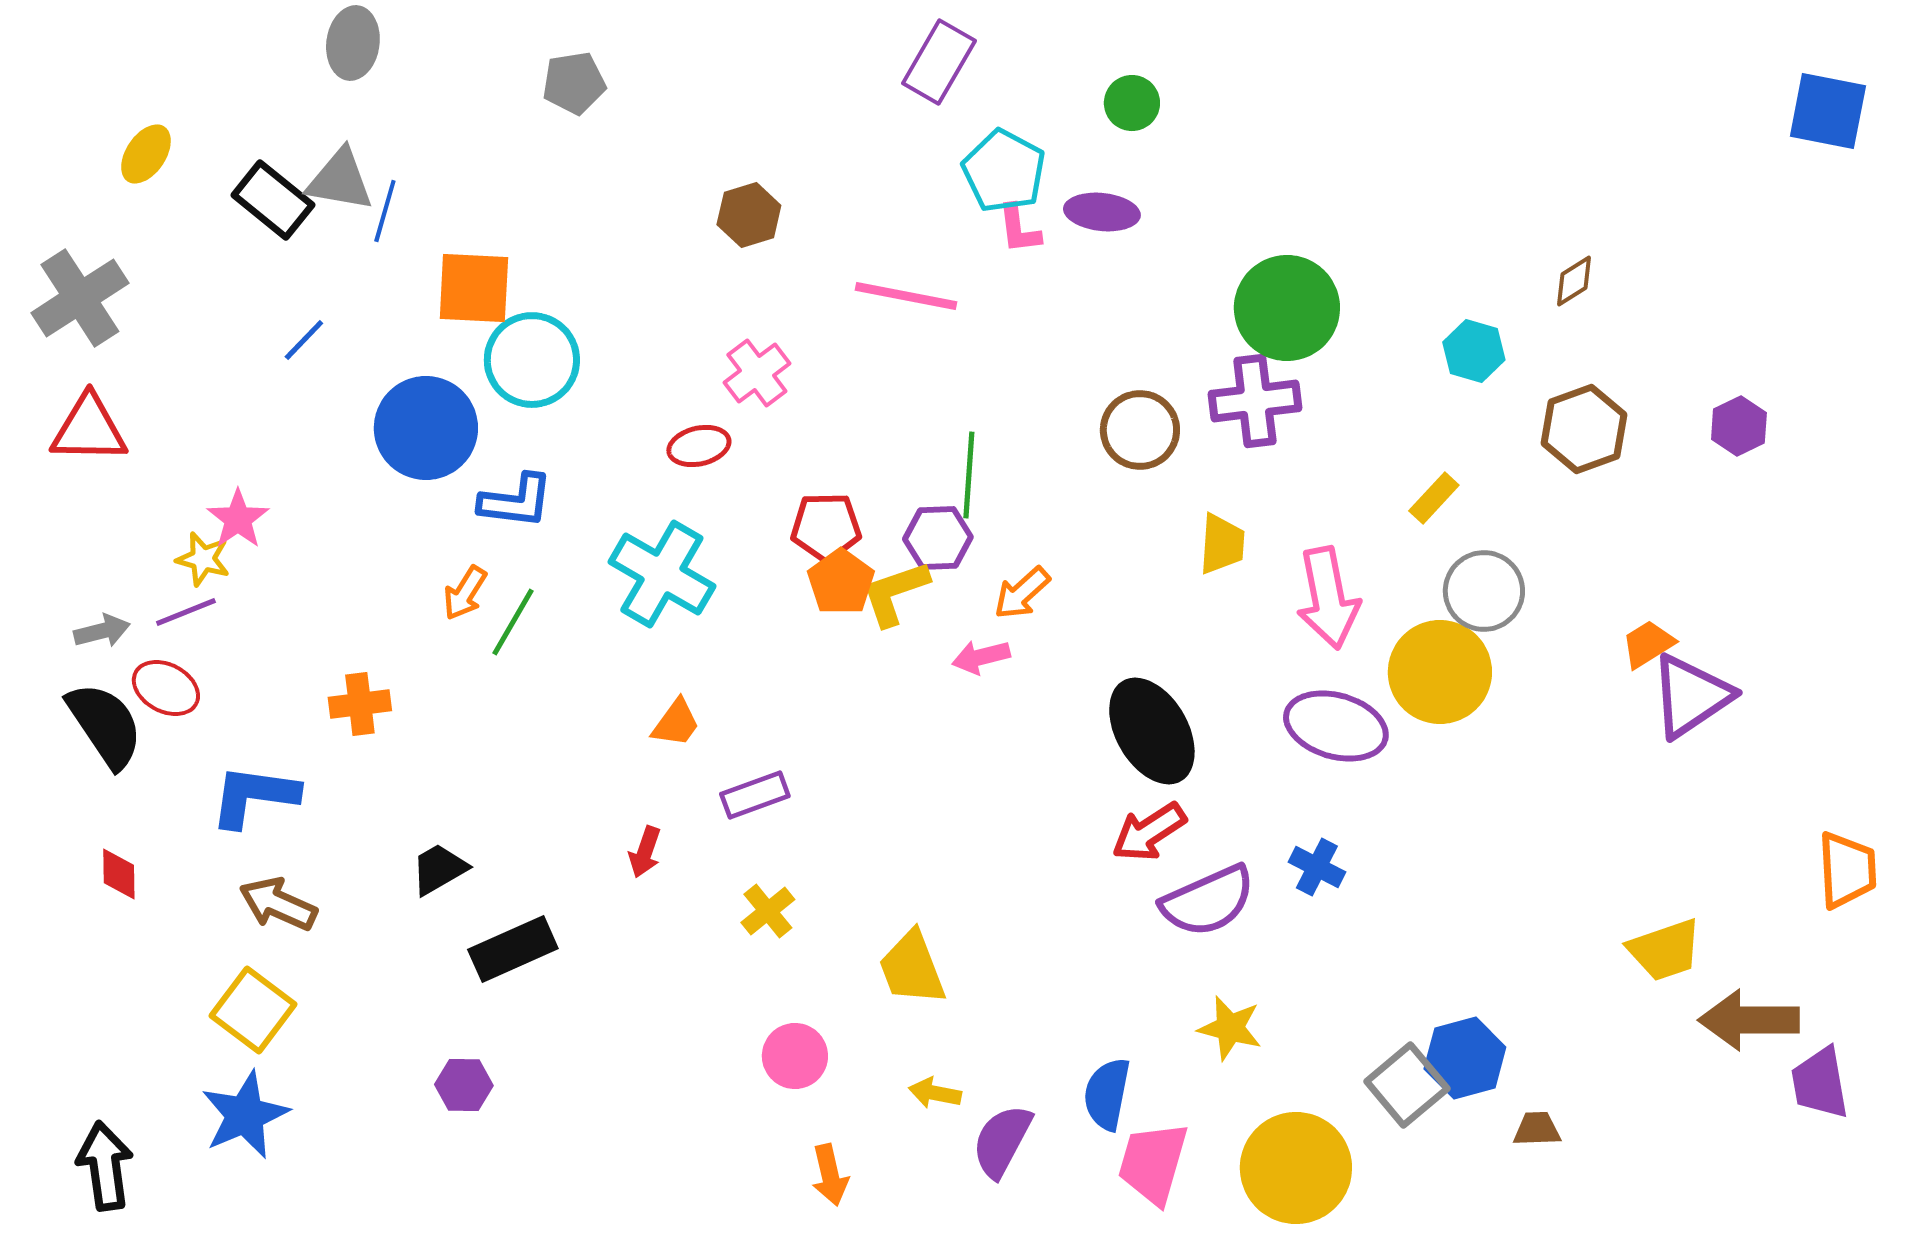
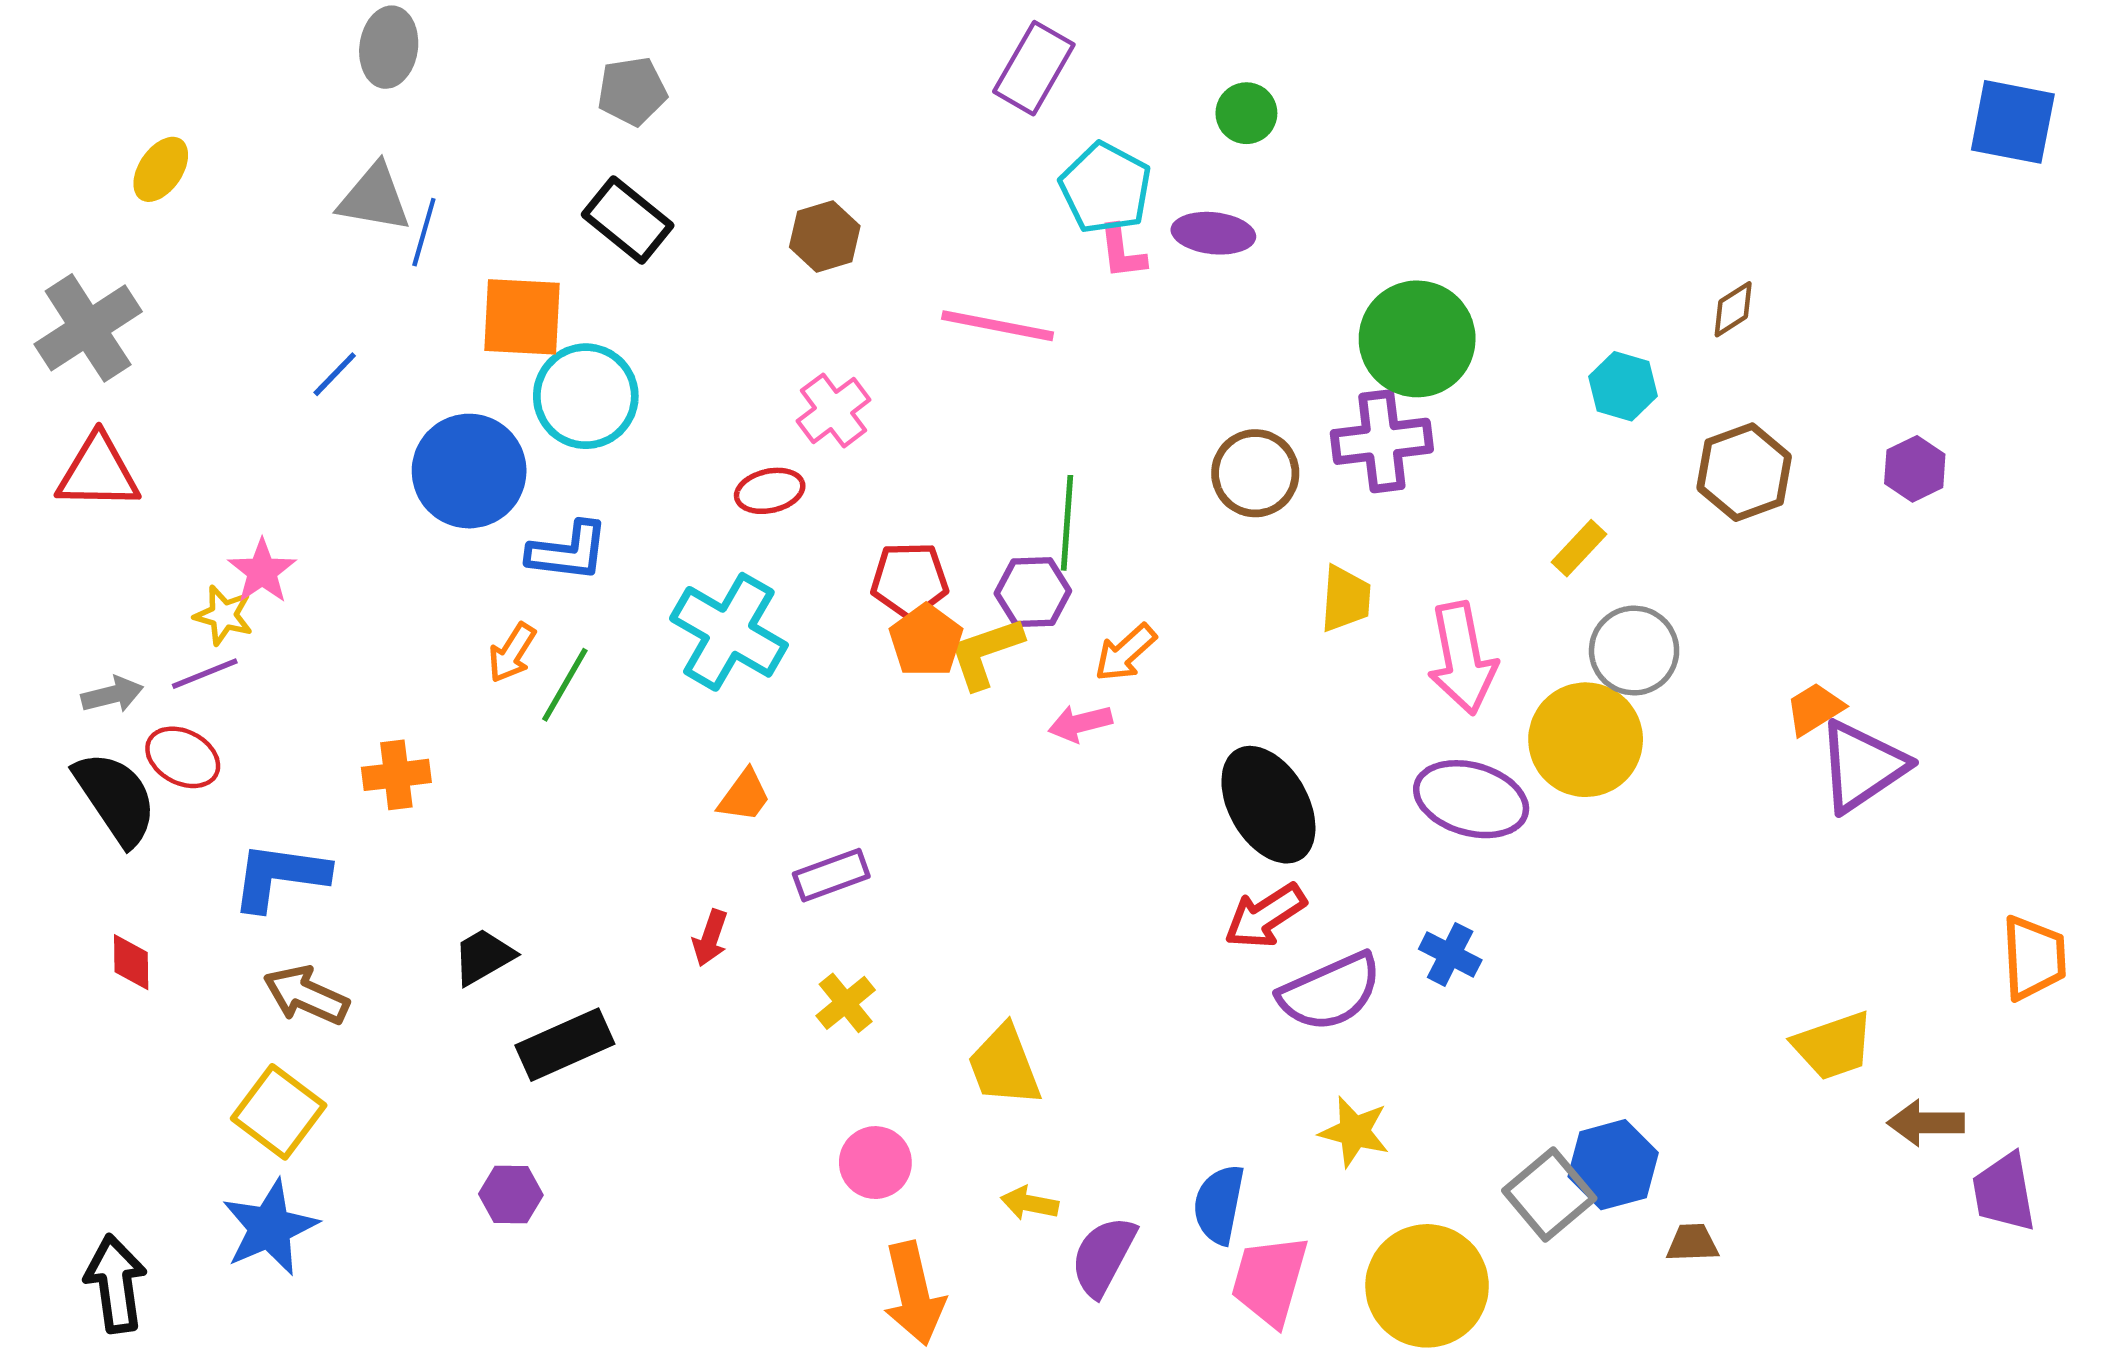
black rectangle: (273, 200) -> (628, 220), moved
brown arrow: (1749, 1020) -> (1926, 1123), size x0.7
orange arrow: (830, 1175) -> (914, 1294), size x1.5

